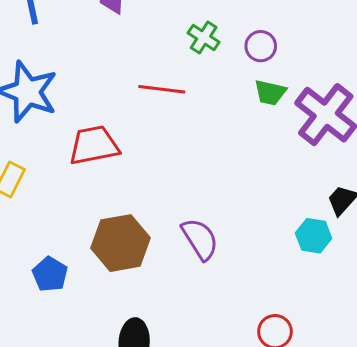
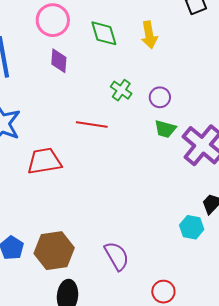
purple semicircle: (200, 239) -> (117, 256), moved
brown hexagon: (121, 243) -> (54, 251), moved

